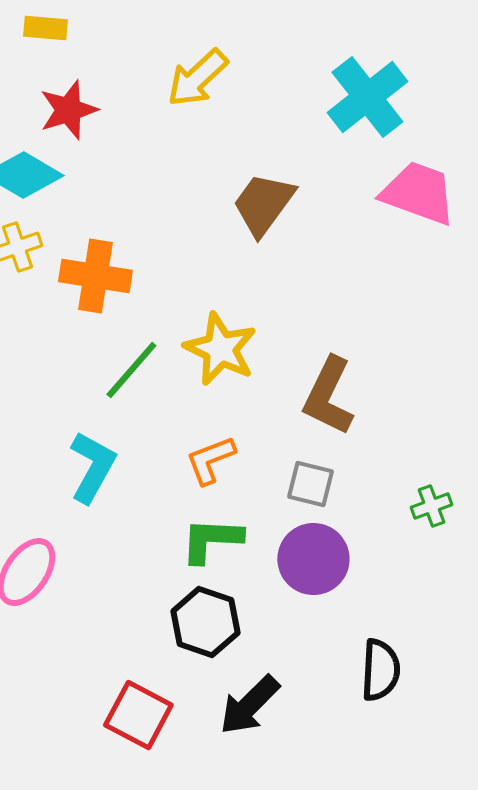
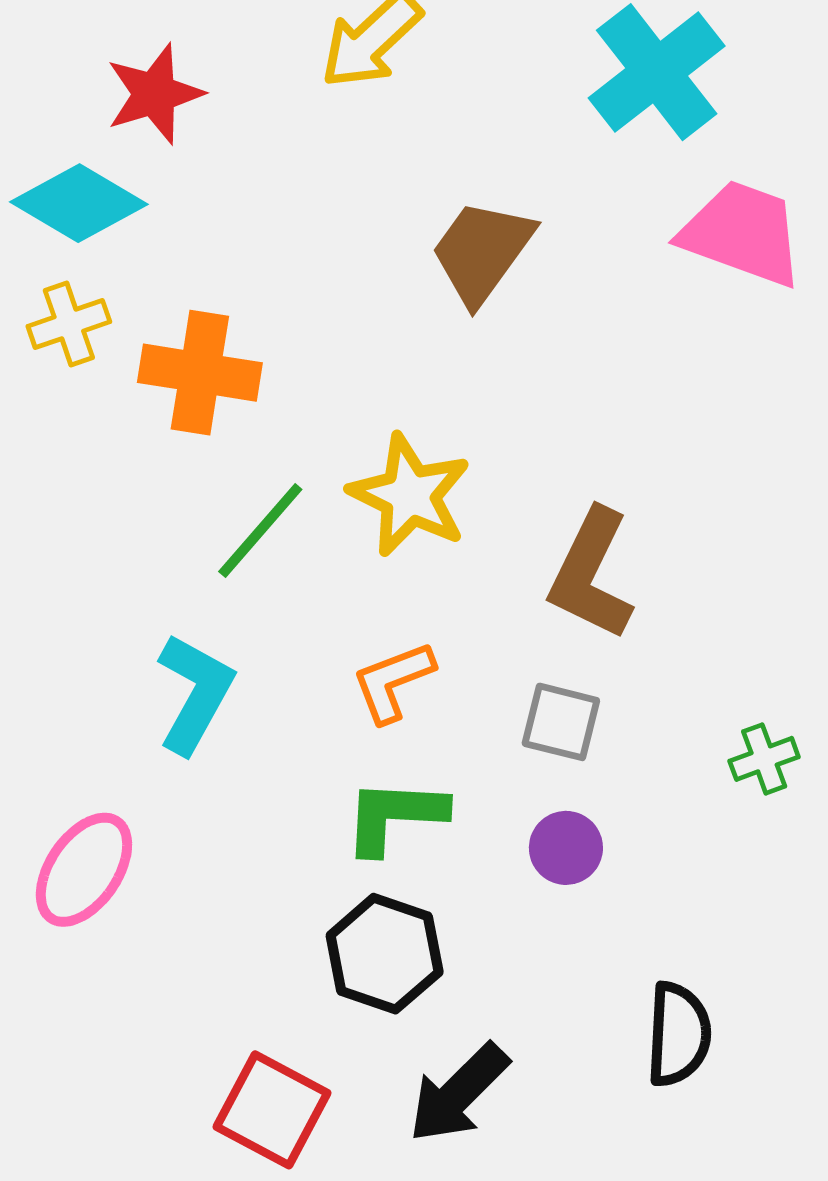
purple circle: (313, 559) -> (566, 848), size x0.6

